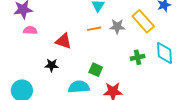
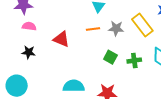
black star: (52, 65) -> (29, 52), moved
green square: (96, 70) -> (110, 57), moved

